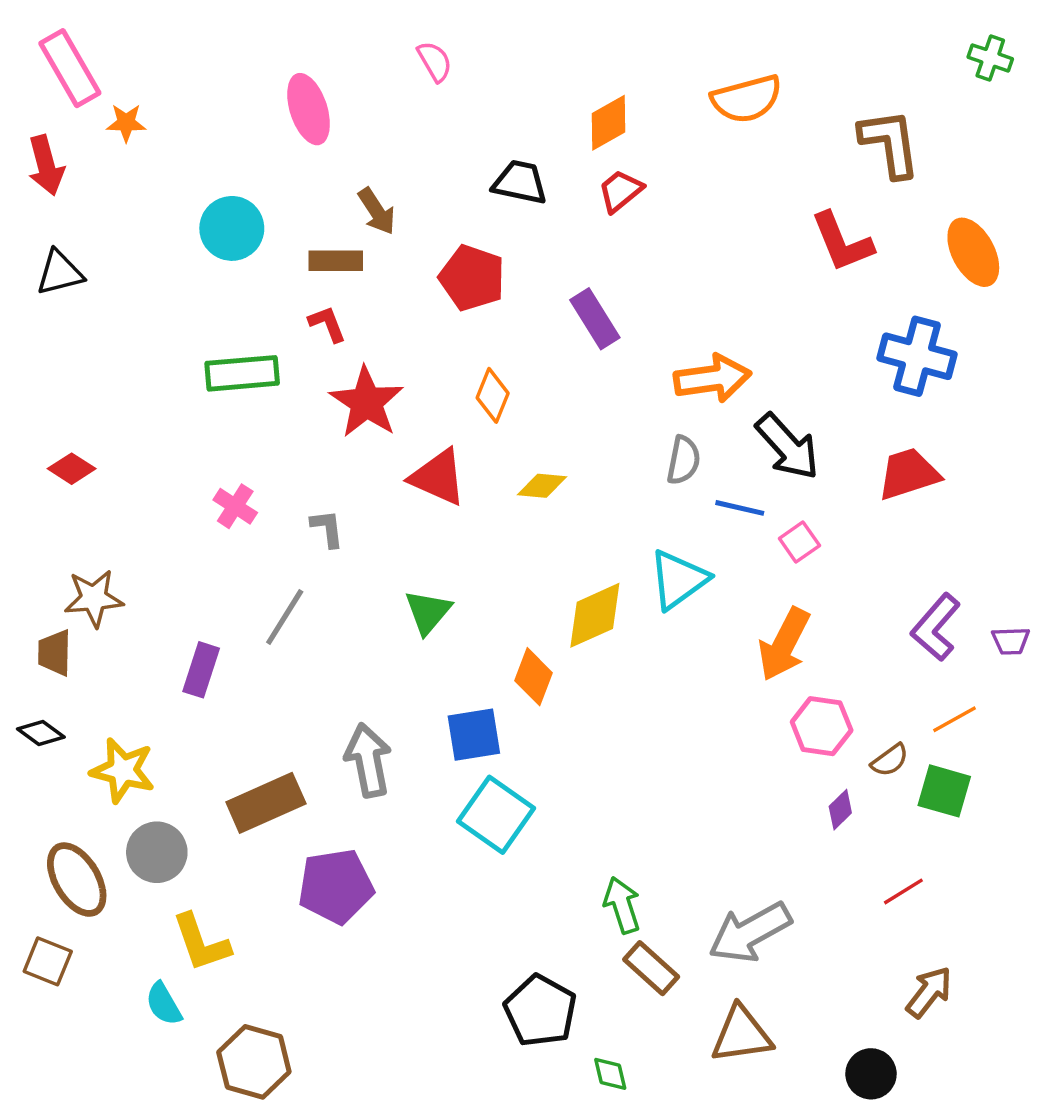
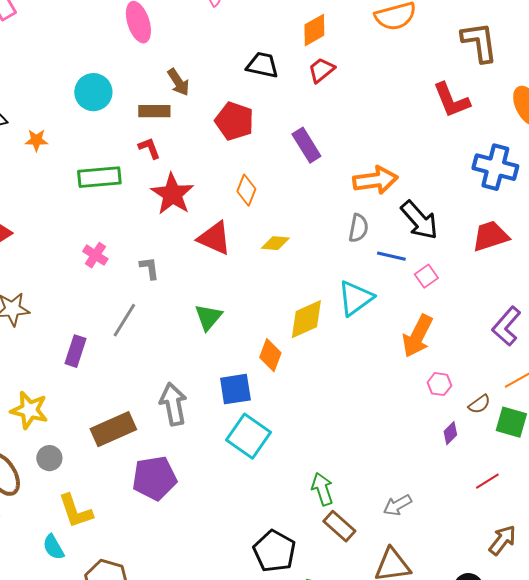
orange star: (126, 123) -> (36, 140), moved
pink hexagon: (822, 726) -> (439, 384), size x0.7
gray circle: (157, 852) -> (49, 458), size x0.7
gray arrow: (750, 932) -> (397, 505), size x0.6

